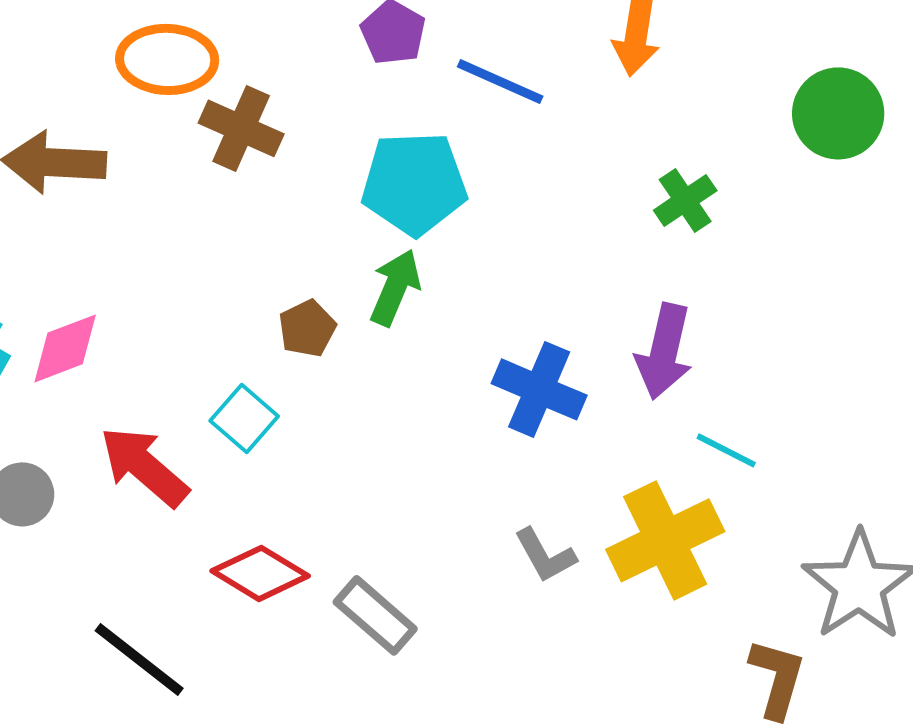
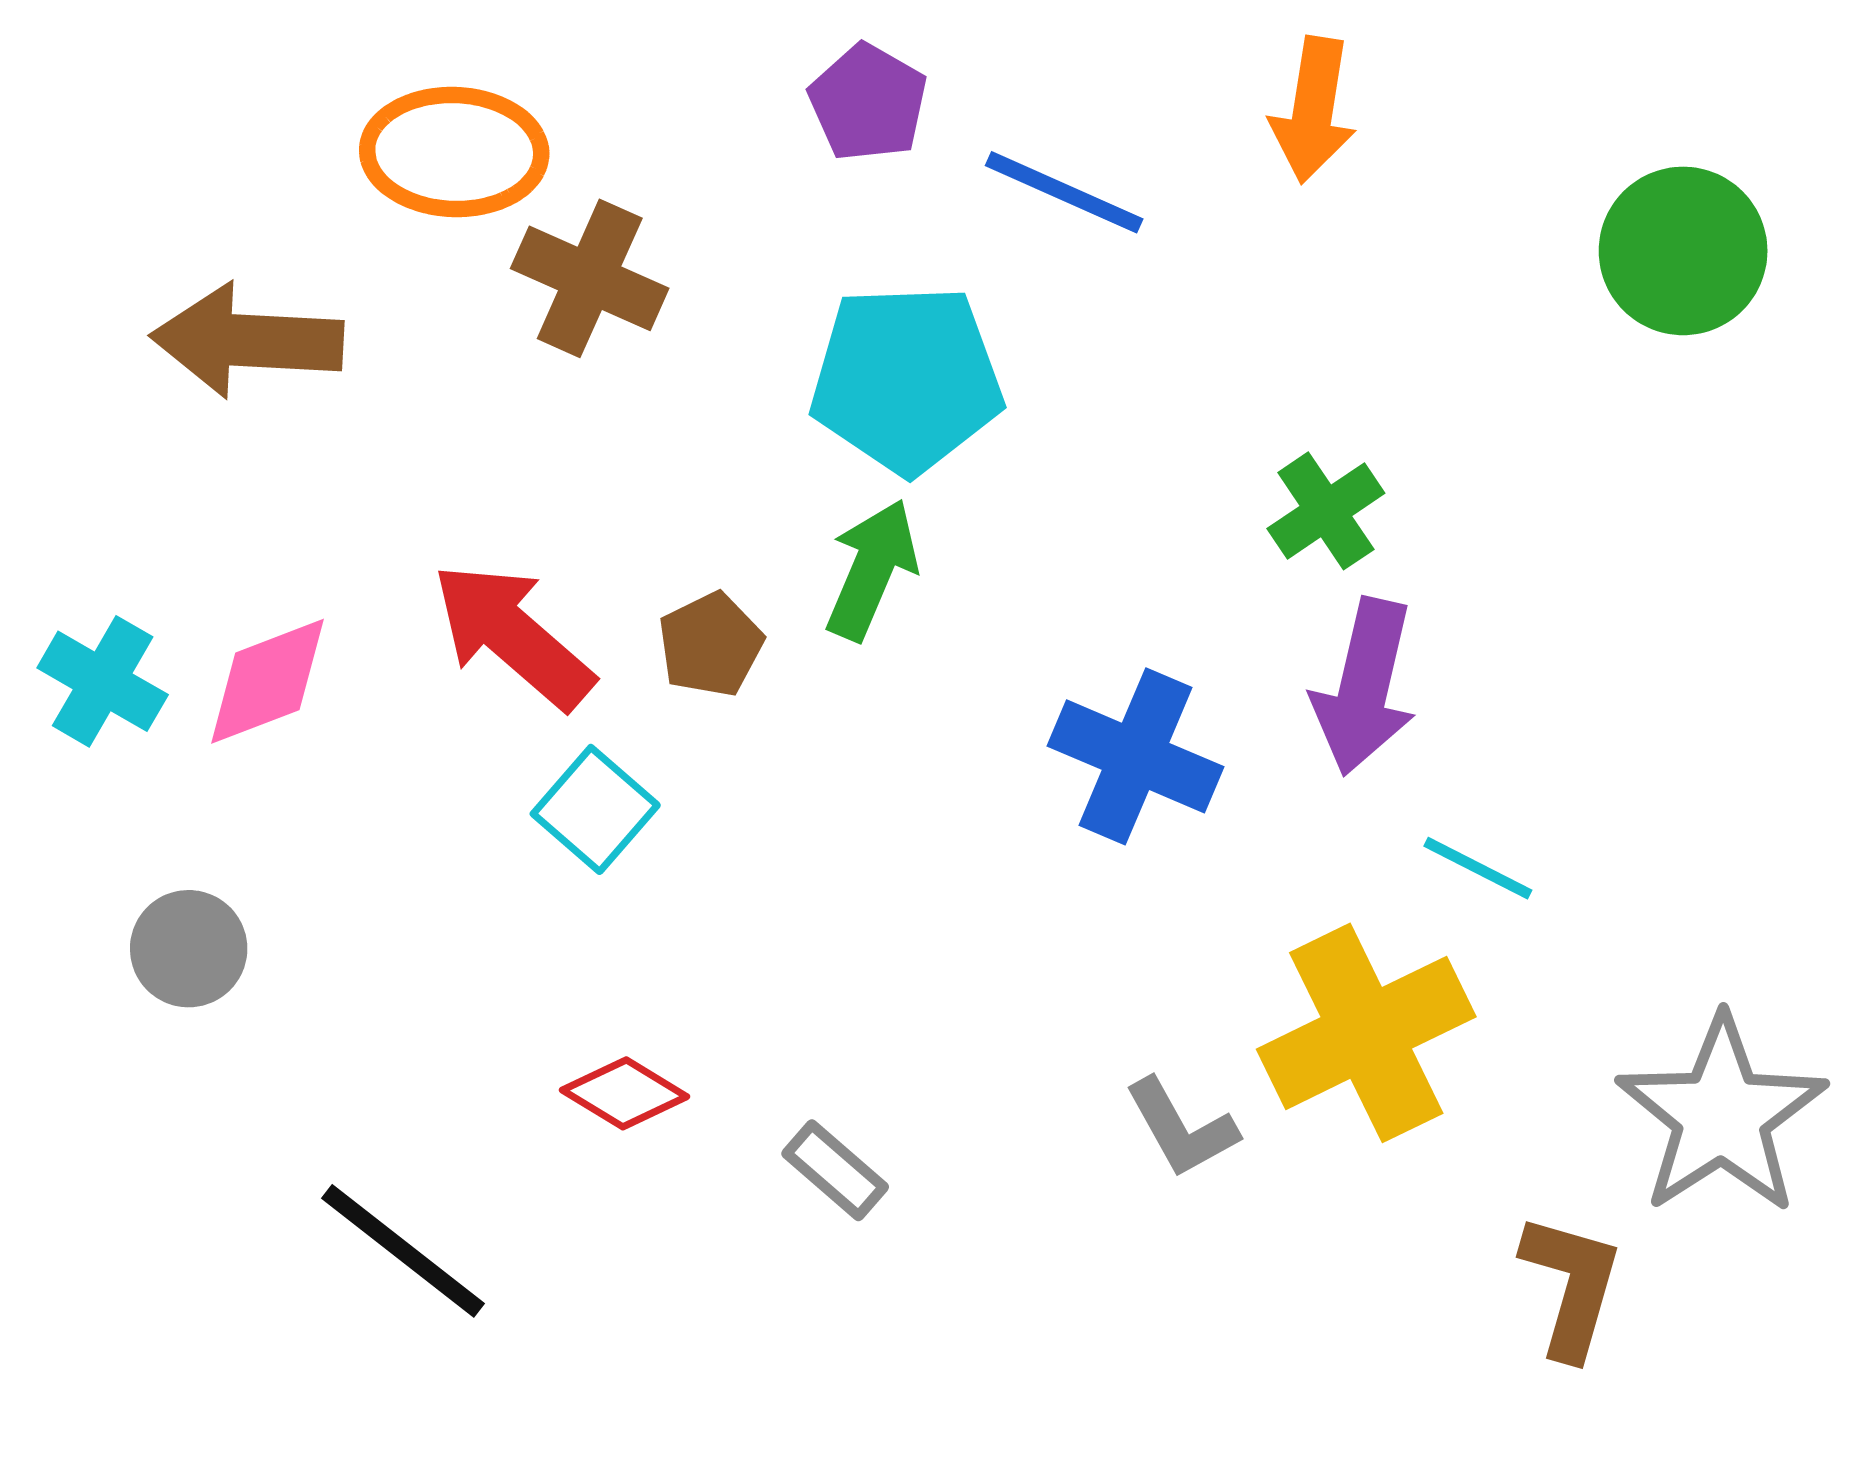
green cross: (685, 200) -> (1326, 511), moved
red arrow: (144, 466) -> (513, 636), moved
gray L-shape: (545, 555) -> (1181, 1128), moved
red diamond: (260, 573) -> (625, 1093), size x0.7
gray rectangle: (375, 615) -> (835, 1170), size x0.7

